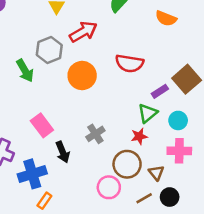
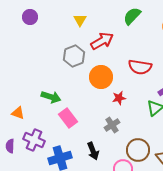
green arrow: (25, 71) -> (51, 97), moved, turned -42
red star: (139, 136) -> (119, 98), moved
black arrow: (63, 152) -> (93, 151), moved

